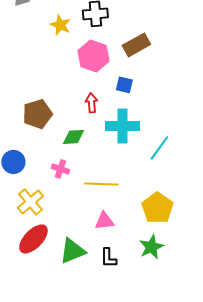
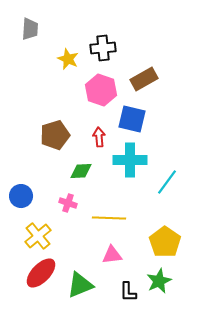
blue square: (124, 85) -> (132, 119), size x1.6
brown pentagon: (37, 114) -> (55, 135), moved
black L-shape: (108, 258) -> (128, 292), moved

